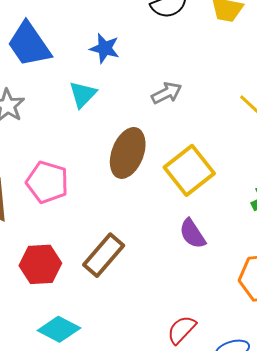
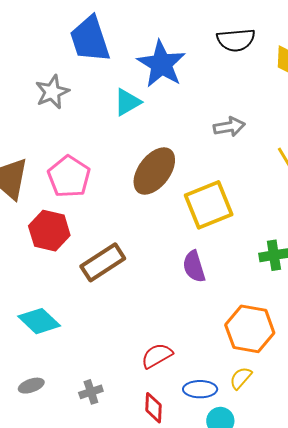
blue star: (105, 48) -> (161, 64), size x1.6
gray arrow: (167, 93) -> (229, 127), moved
red hexagon: (40, 264) -> (49, 231), moved

